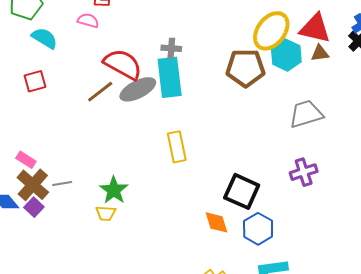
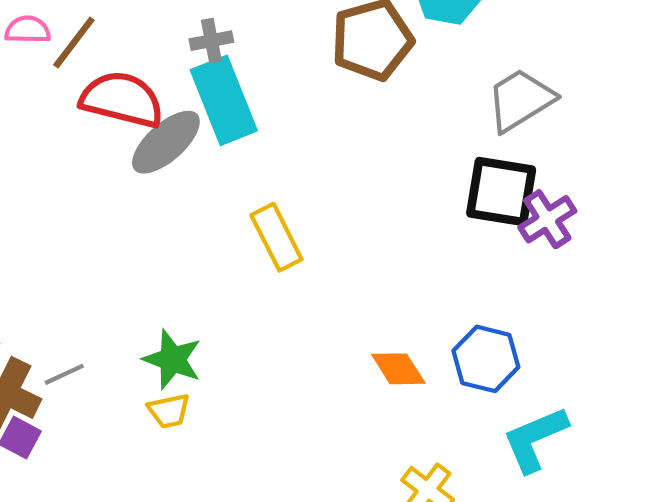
brown line: (100, 92) -> (74, 42), moved
black square: (242, 191) -> (501, 192), moved

